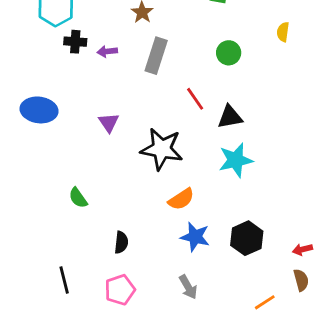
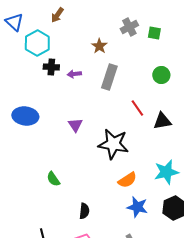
cyan star: (236, 160) -> (166, 172), moved

